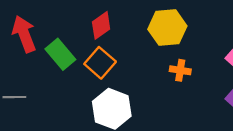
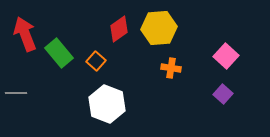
red diamond: (101, 25) -> (119, 29), moved
orange square: (100, 63) -> (96, 61), size x0.7

